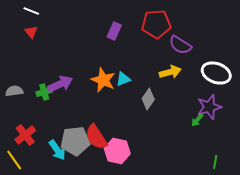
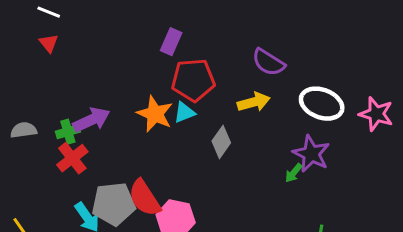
red pentagon: (156, 24) -> (193, 80), moved
purple star: (209, 107) -> (311, 154), turned -30
red cross: (25, 135) -> (72, 158), moved

